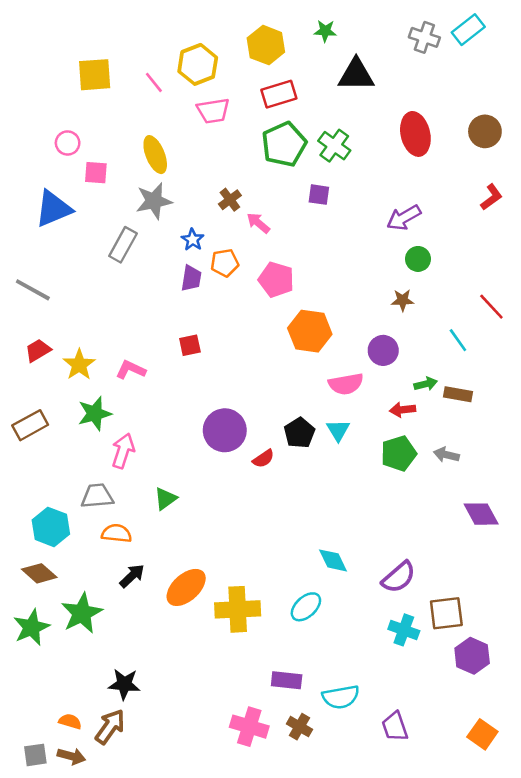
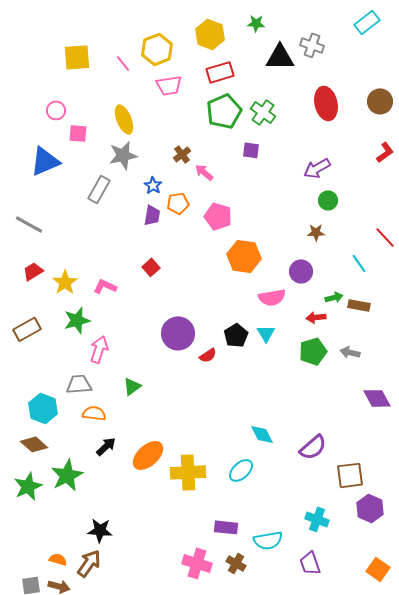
gray cross: (424, 37) -> (312, 45), moved
red square: (190, 345) -> (151, 267), turned -30
cyan cross: (404, 630) -> (317, 519), moved

